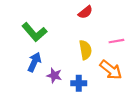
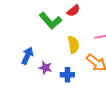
green L-shape: (34, 32) -> (50, 21), moved

